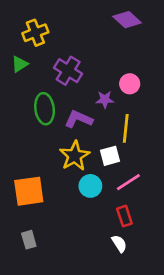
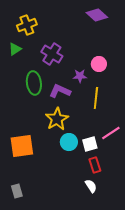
white square: (110, 156) -> (90, 144), moved
pink line: (128, 182) -> (111, 133), moved
gray rectangle: (29, 240) -> (17, 191), moved

